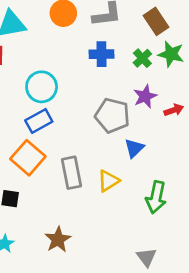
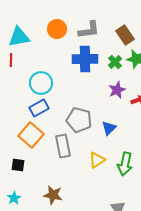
blue cross: (101, 54) -> (85, 59), size x1.4
gray pentagon: (112, 115) -> (79, 120), moved
yellow triangle: (108, 181) -> (97, 160), moved
brown star: (58, 239) -> (53, 195), turned -30

